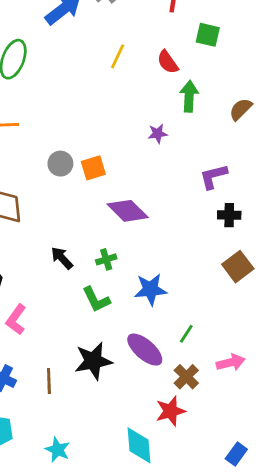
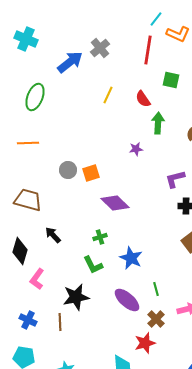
black arrow: (62, 258) -> (53, 235), moved
blue star: (151, 289) -> (131, 258), turned 30
green line: (186, 334) -> (156, 289), turned -48
black star: (93, 361) -> (76, 297), moved

